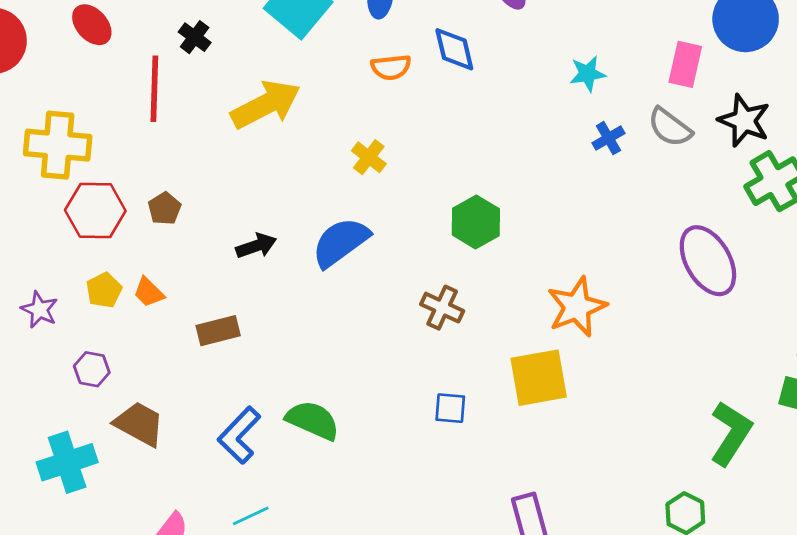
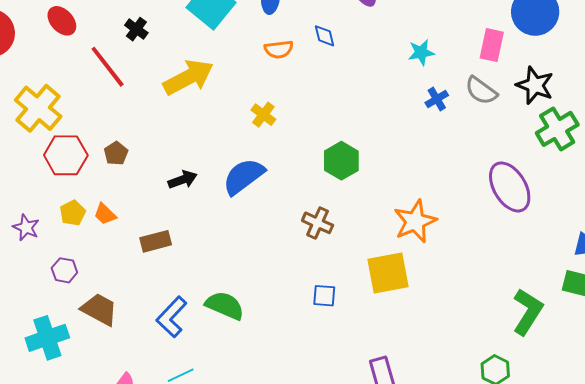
blue diamond: (454, 49) -> (324, 36), size x0.7
red line: (154, 89) -> (108, 67), turned -39
yellow cross: (58, 145) -> (38, 108), turned 36

